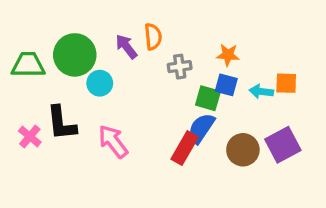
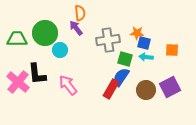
orange semicircle: (153, 37) -> (80, 13), moved
gray cross: (180, 67) -> (108, 40), size x1.6
blue square: (226, 85) -> (144, 43), moved
cyan arrow: (261, 92) -> (146, 57), moved
pink cross: (30, 136) -> (18, 82), size x1.6

